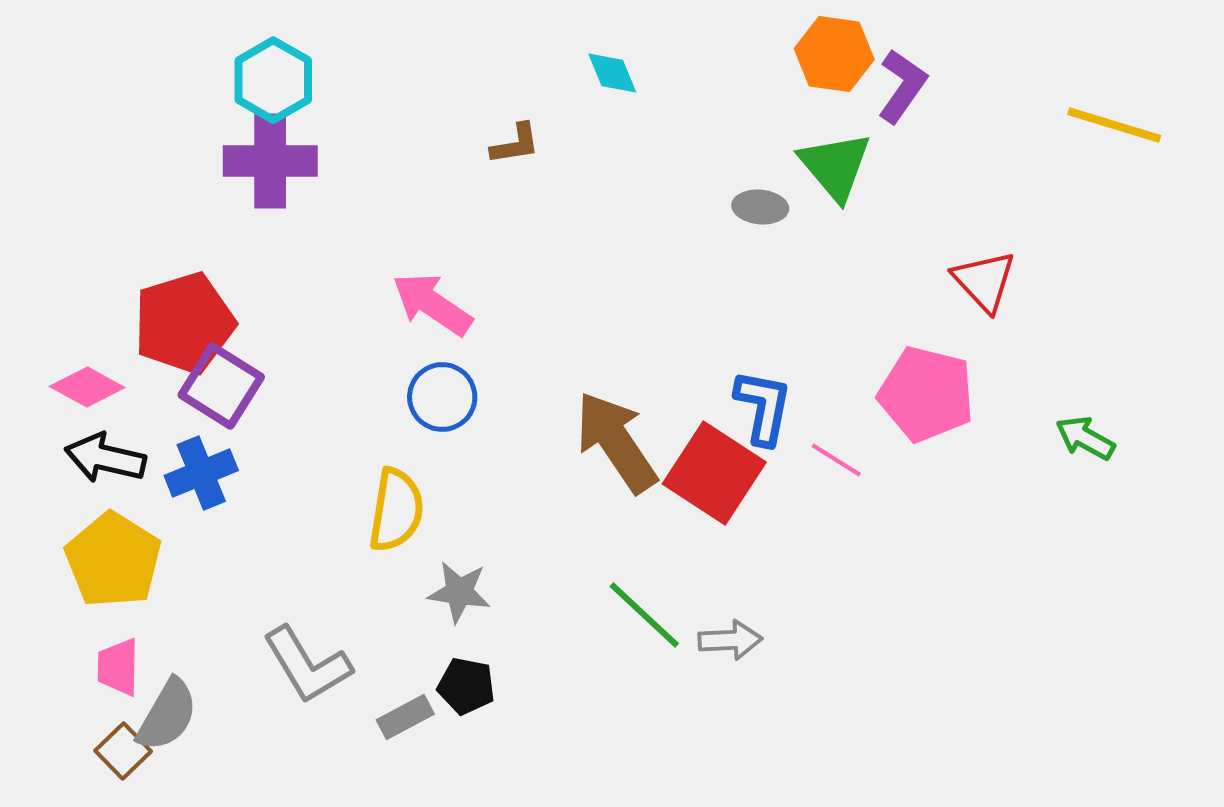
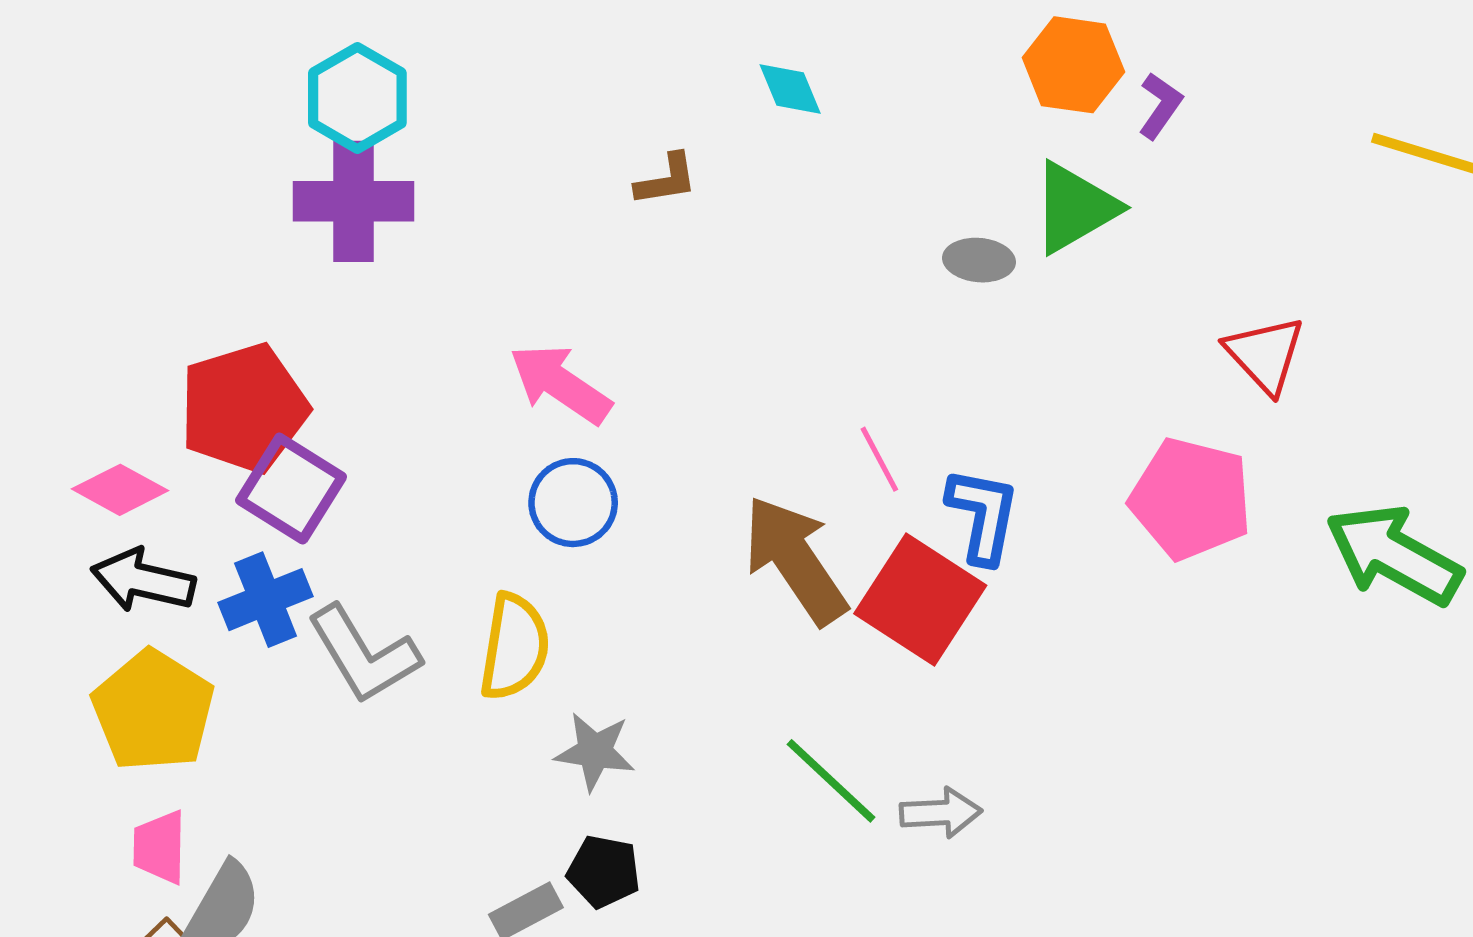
purple L-shape: (902, 86) -> (1160, 106), size x0.7
green triangle: (835, 166) -> (1075, 208), turned 40
green arrow: (1085, 438) -> (1394, 555), size x1.8
pink line: (836, 460) -> (879, 459), moved, turned 30
gray L-shape: (307, 665) -> (364, 654), moved

